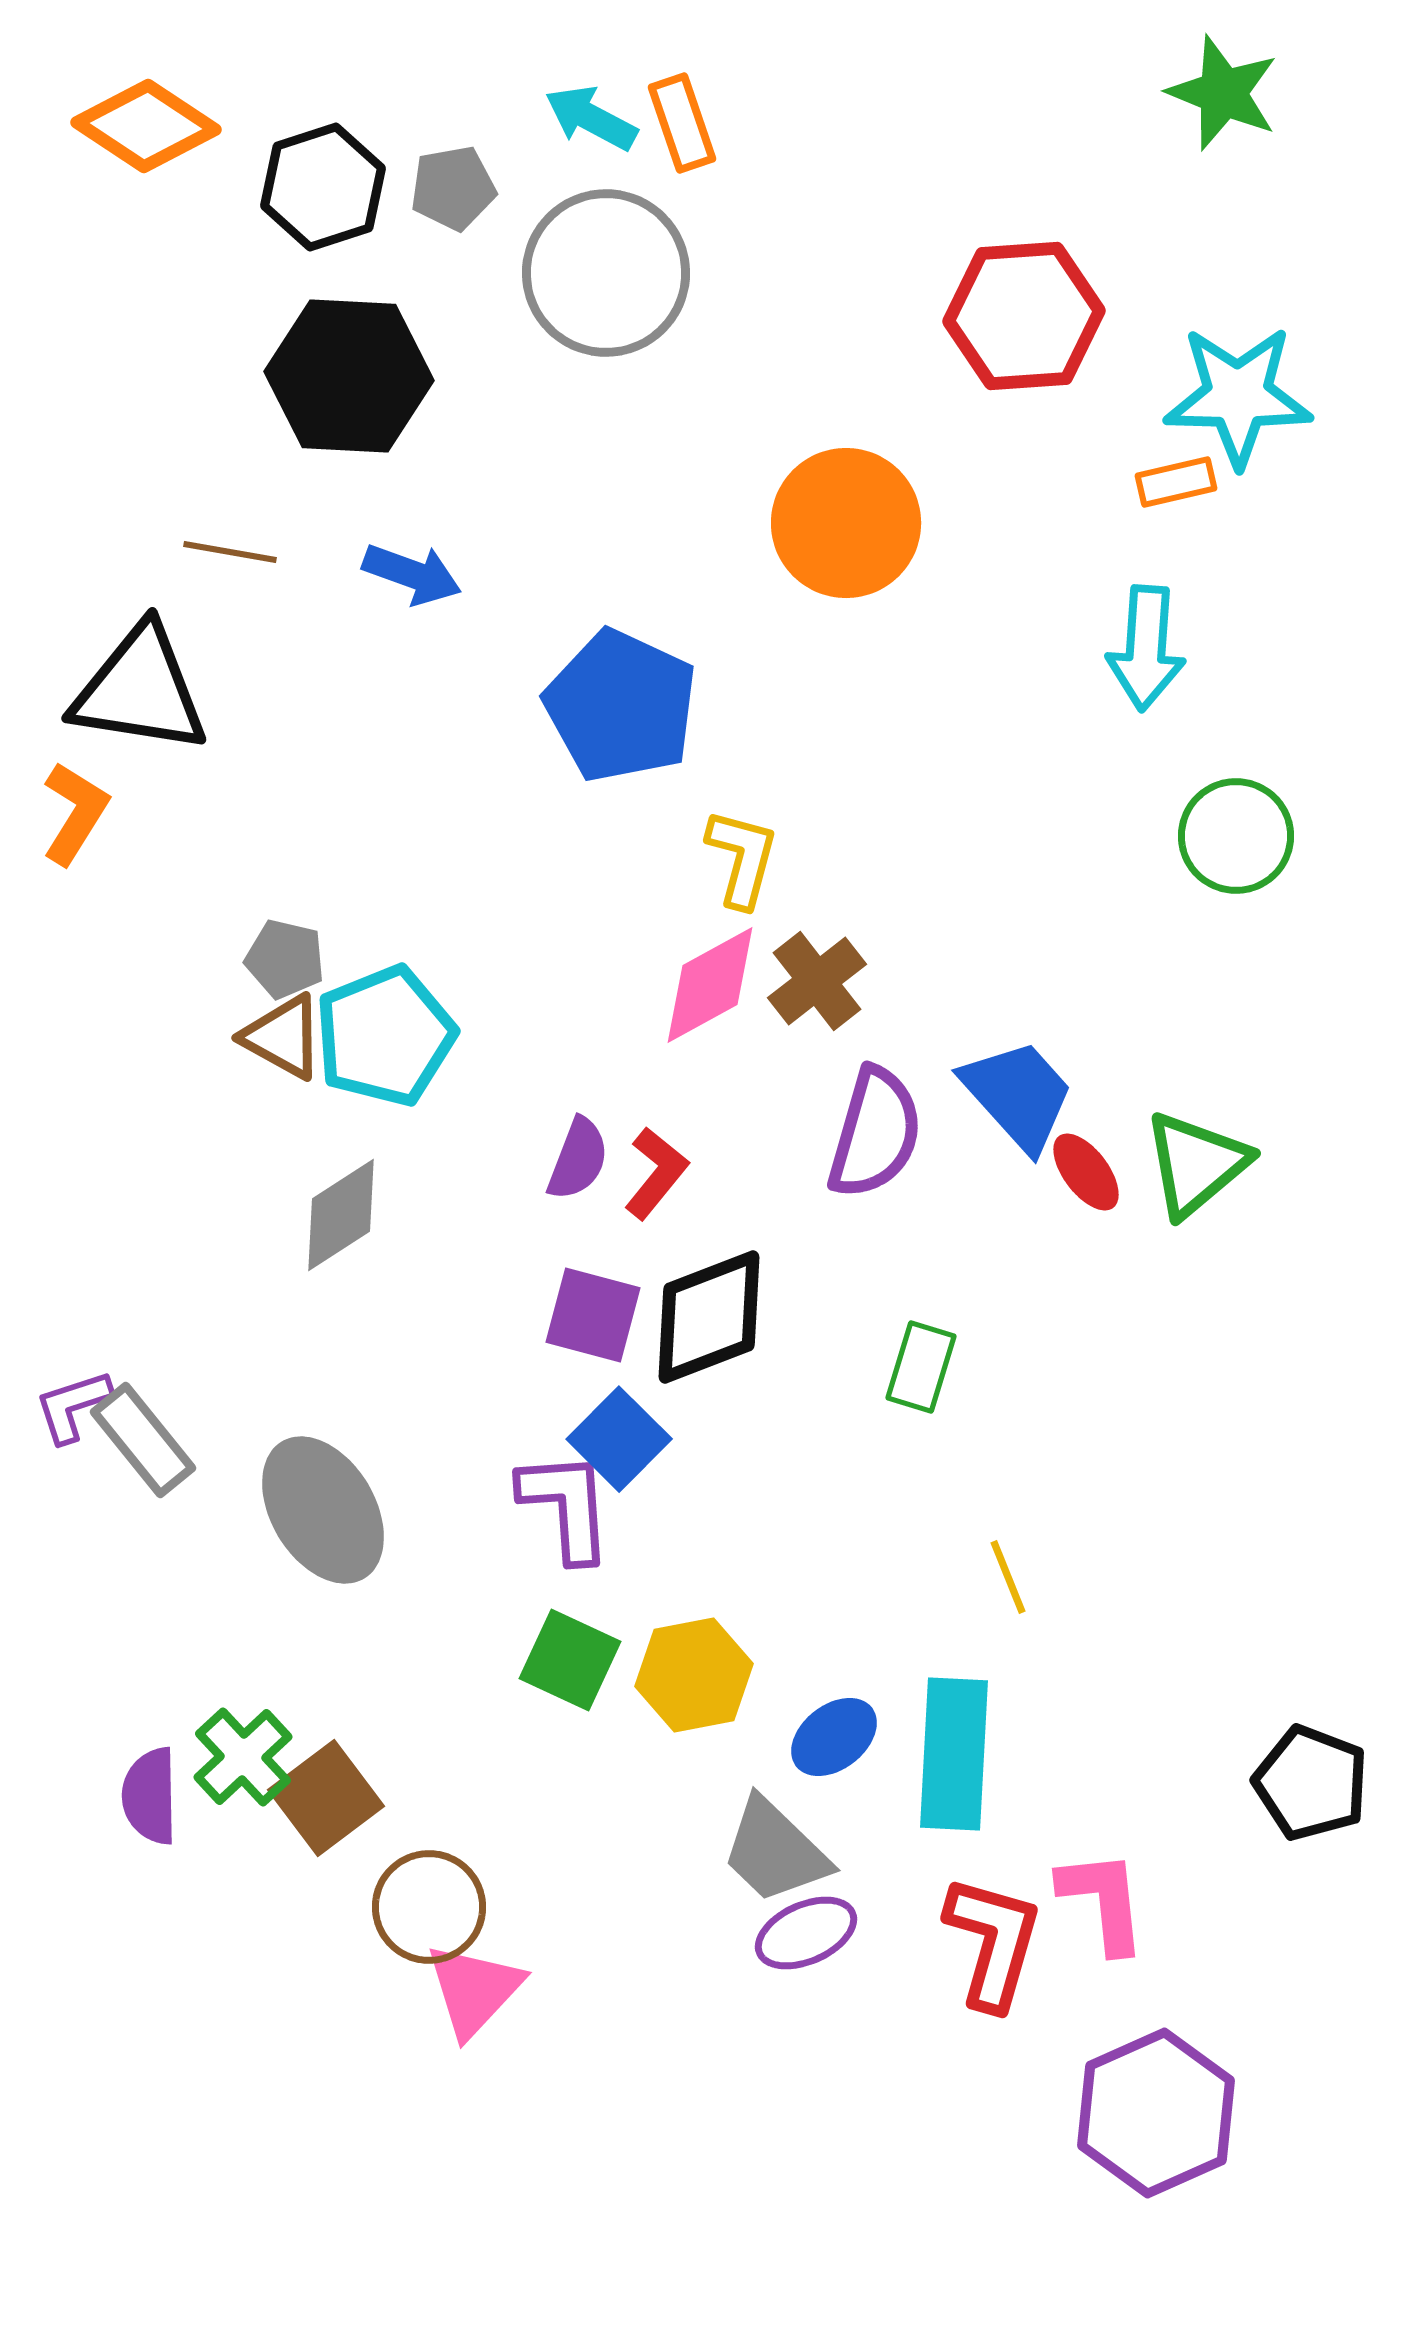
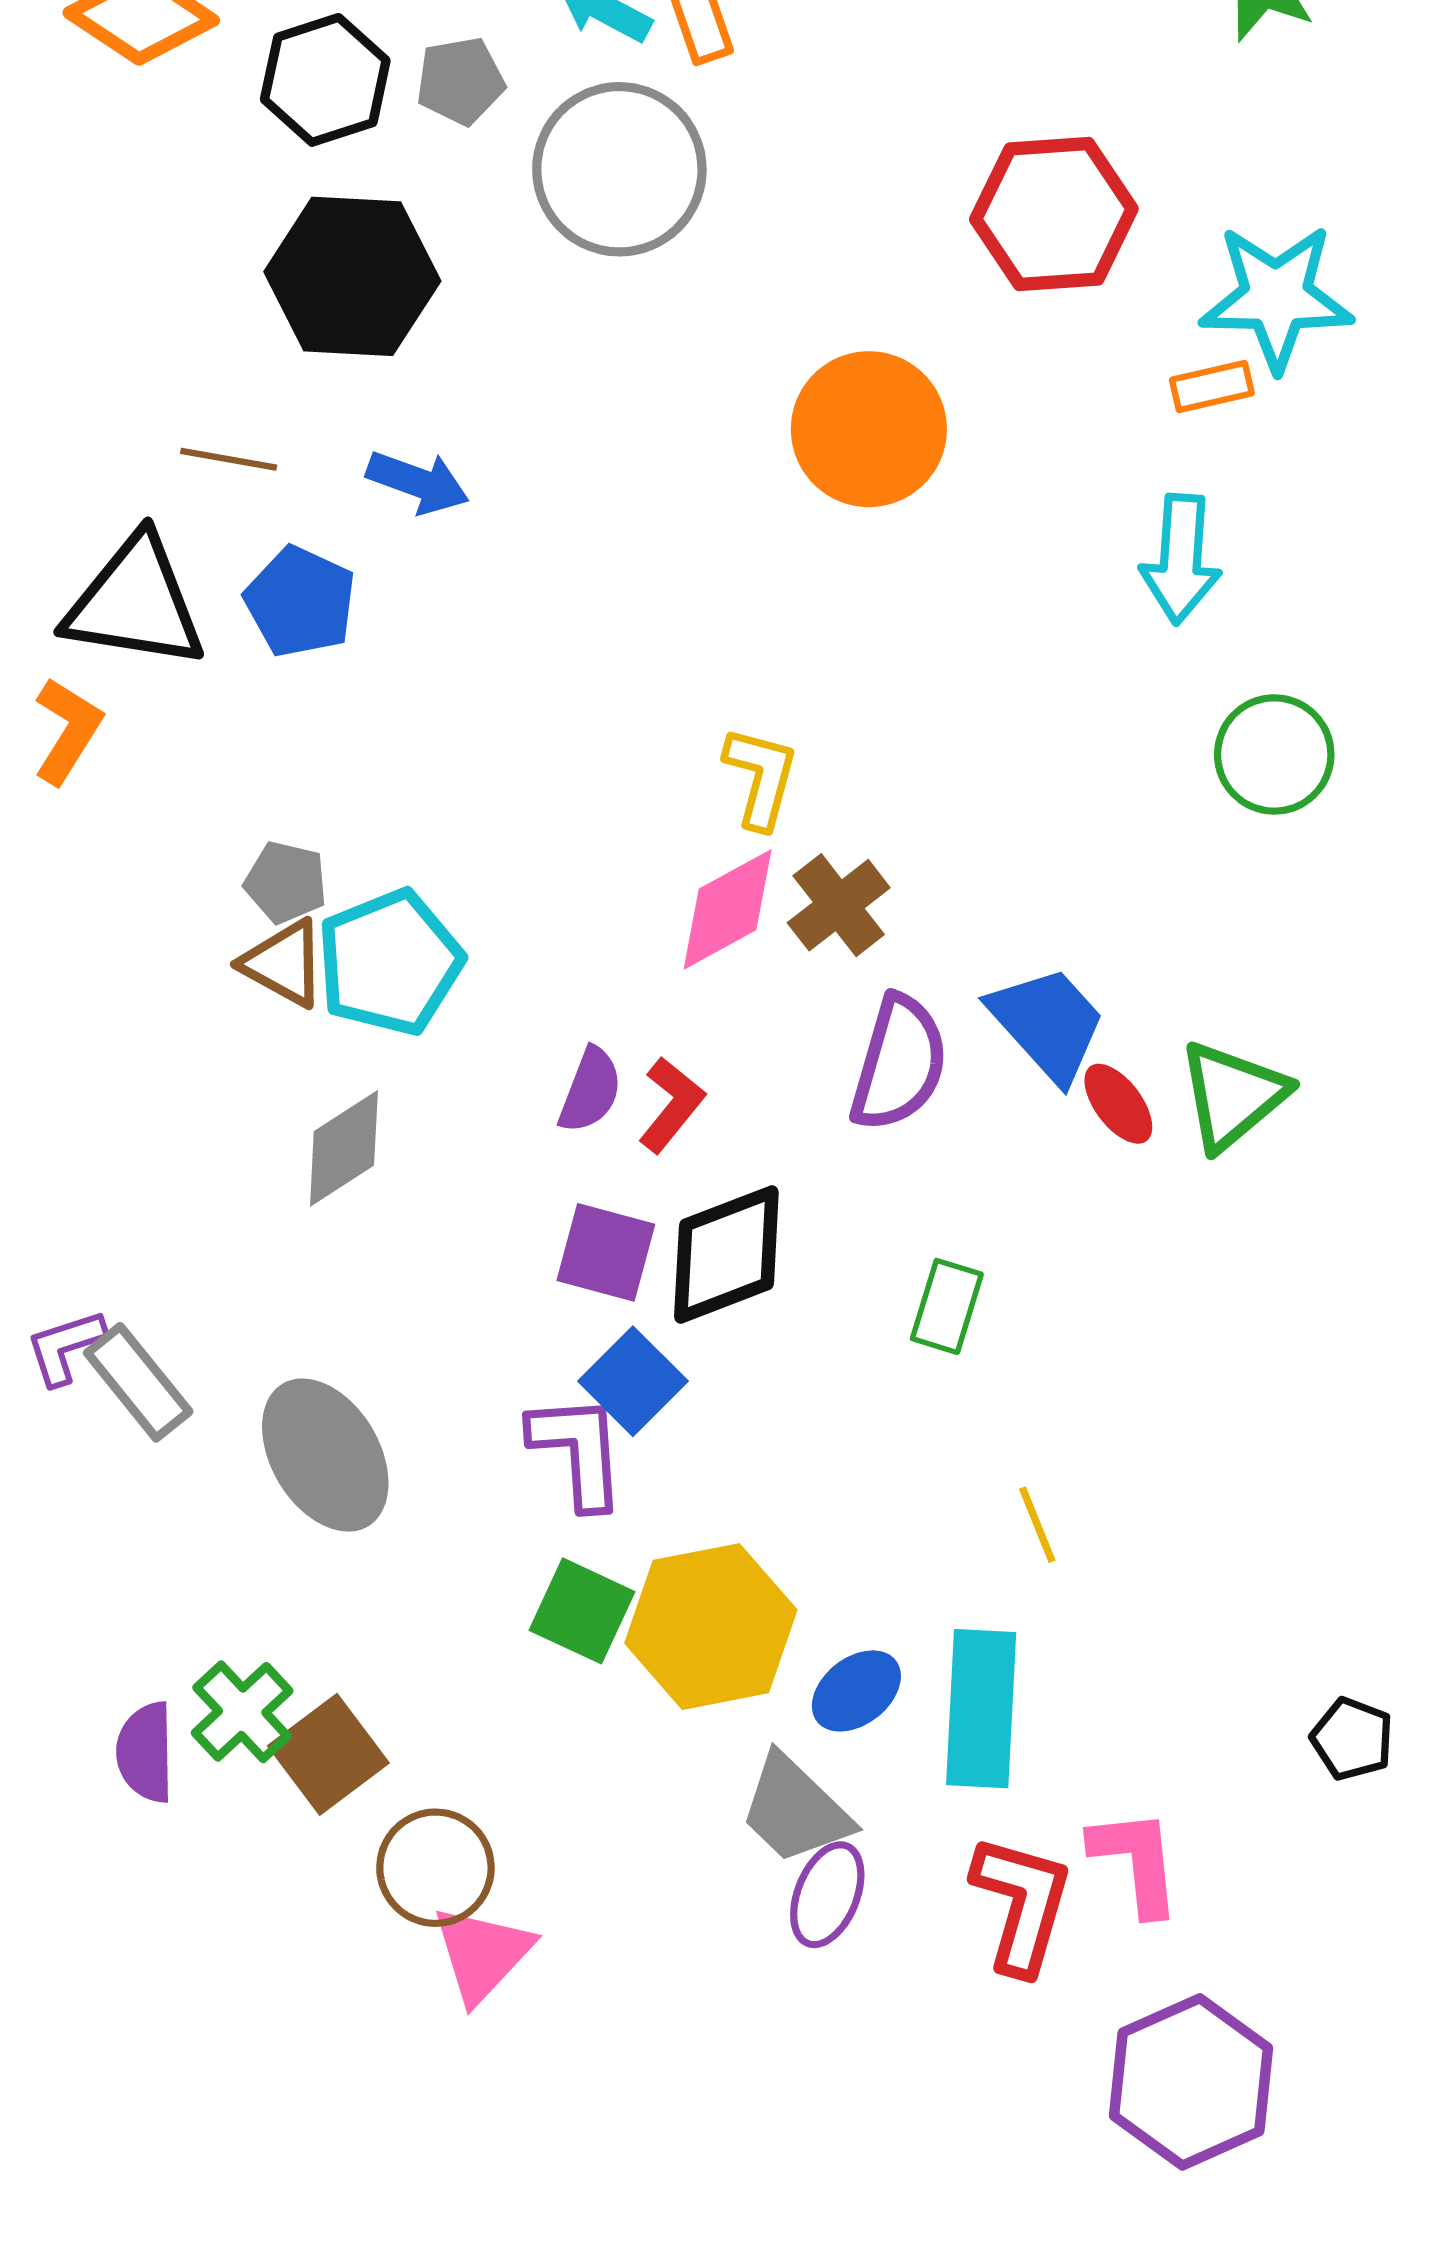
blue pentagon: (621, 706) -> (300, 602), moved, size x0.7
yellow hexagon: (694, 1675) -> (711, 1627), size x1.4
black pentagon: (1311, 1783) -> (1352, 1739), size x0.7
purple ellipse: (806, 1933) -> (827, 1895), turned -44

